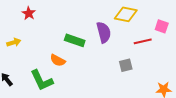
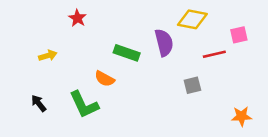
red star: (29, 13) -> (77, 18), moved
pink square: (162, 26) -> (239, 35), turned -32

